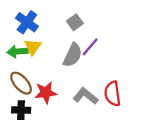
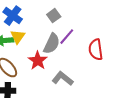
red star: (46, 93) -> (38, 61), moved, turned -30
red semicircle: (112, 94) -> (96, 50), moved

